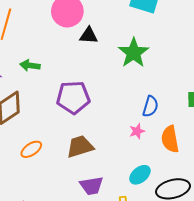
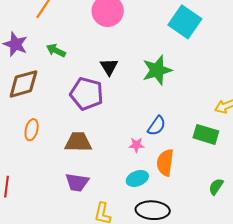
black triangle: (89, 35) -> (109, 67), moved, turned 36
orange ellipse: (31, 149) -> (32, 130), turned -60
cyan ellipse: (140, 175) -> (137, 178), moved

